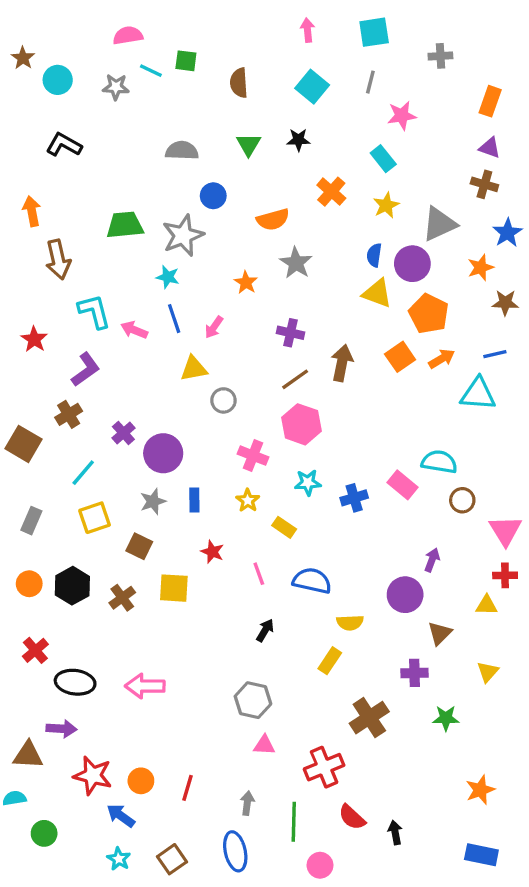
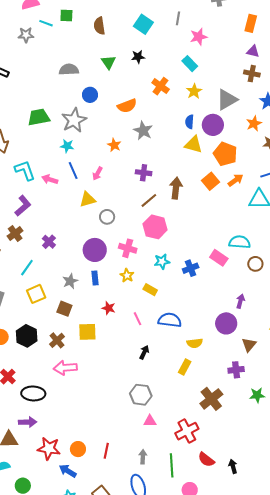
purple circle: (163, 453) -> (95, 250), moved
pink arrow: (145, 686) -> (65, 368), moved

